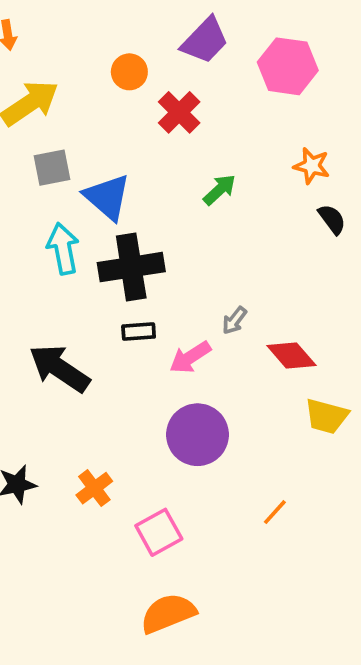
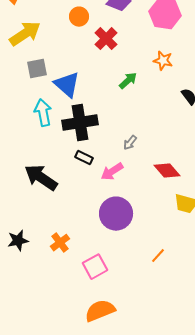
orange star: (312, 166) -> (163, 61), moved
gray arrow: (234, 320) -> (130, 143), moved
black rectangle: (139, 332) -> (84, 158), turned 30

